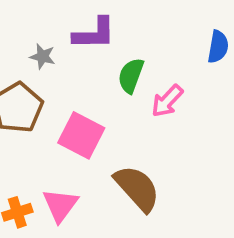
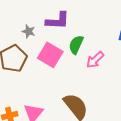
pink square: (81, 135) -> (50, 55), moved

